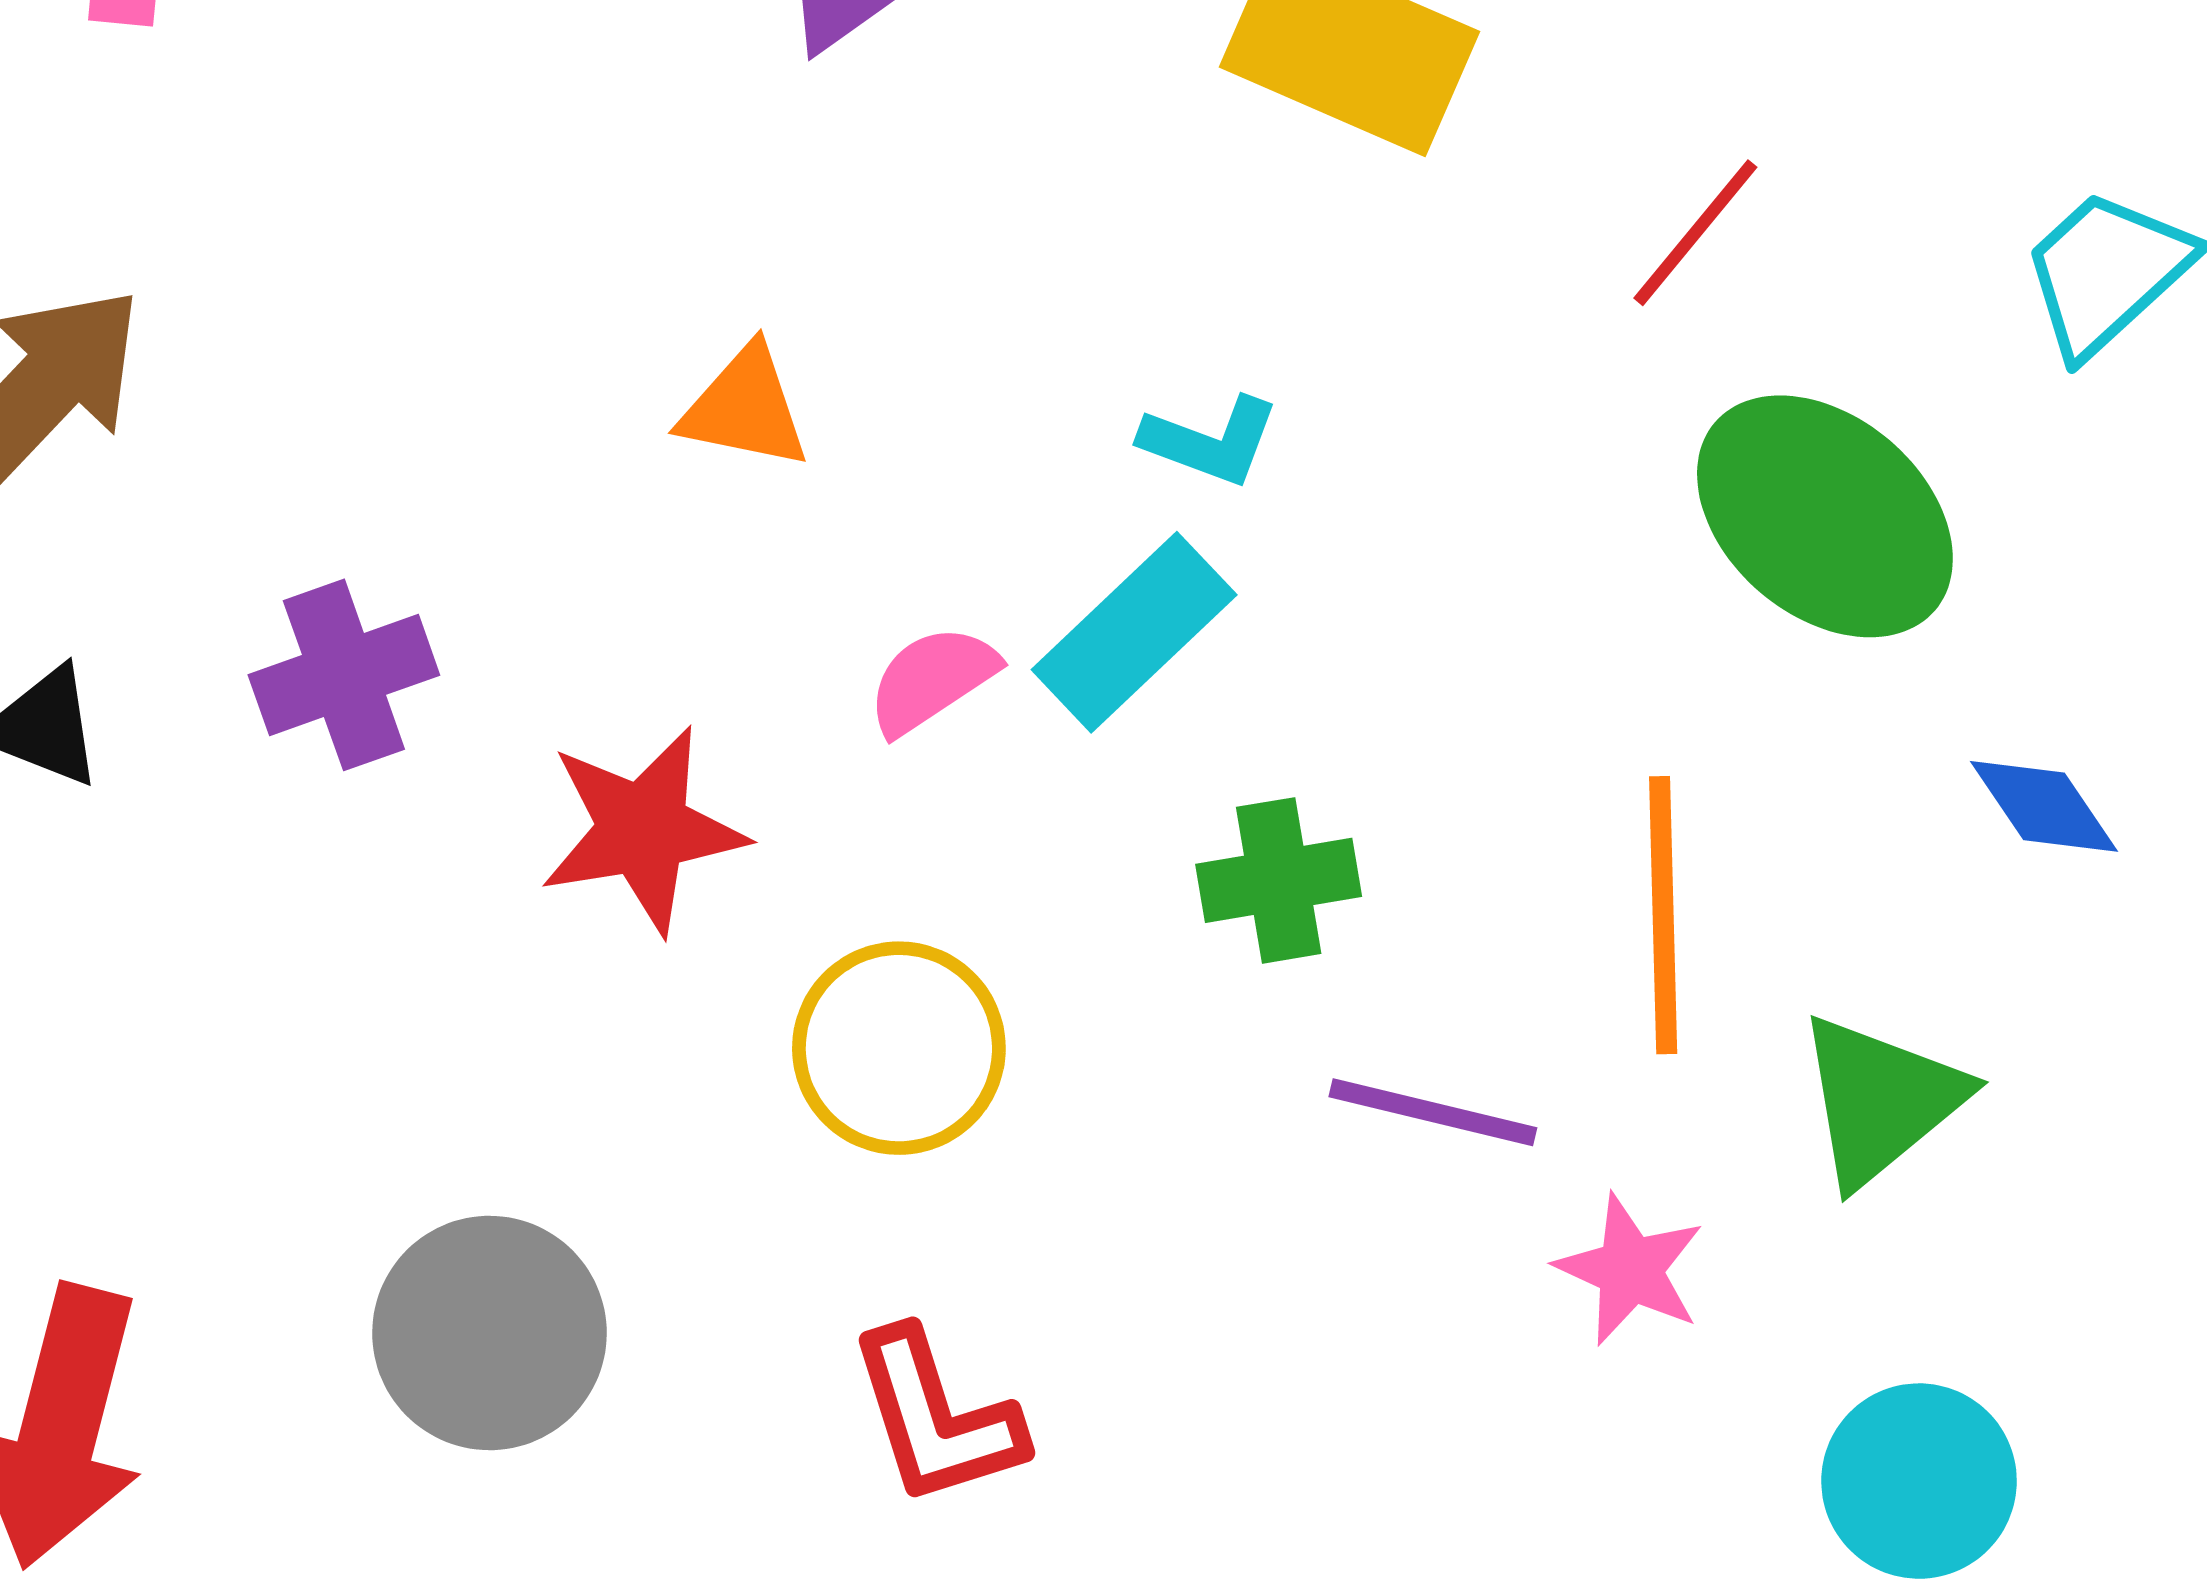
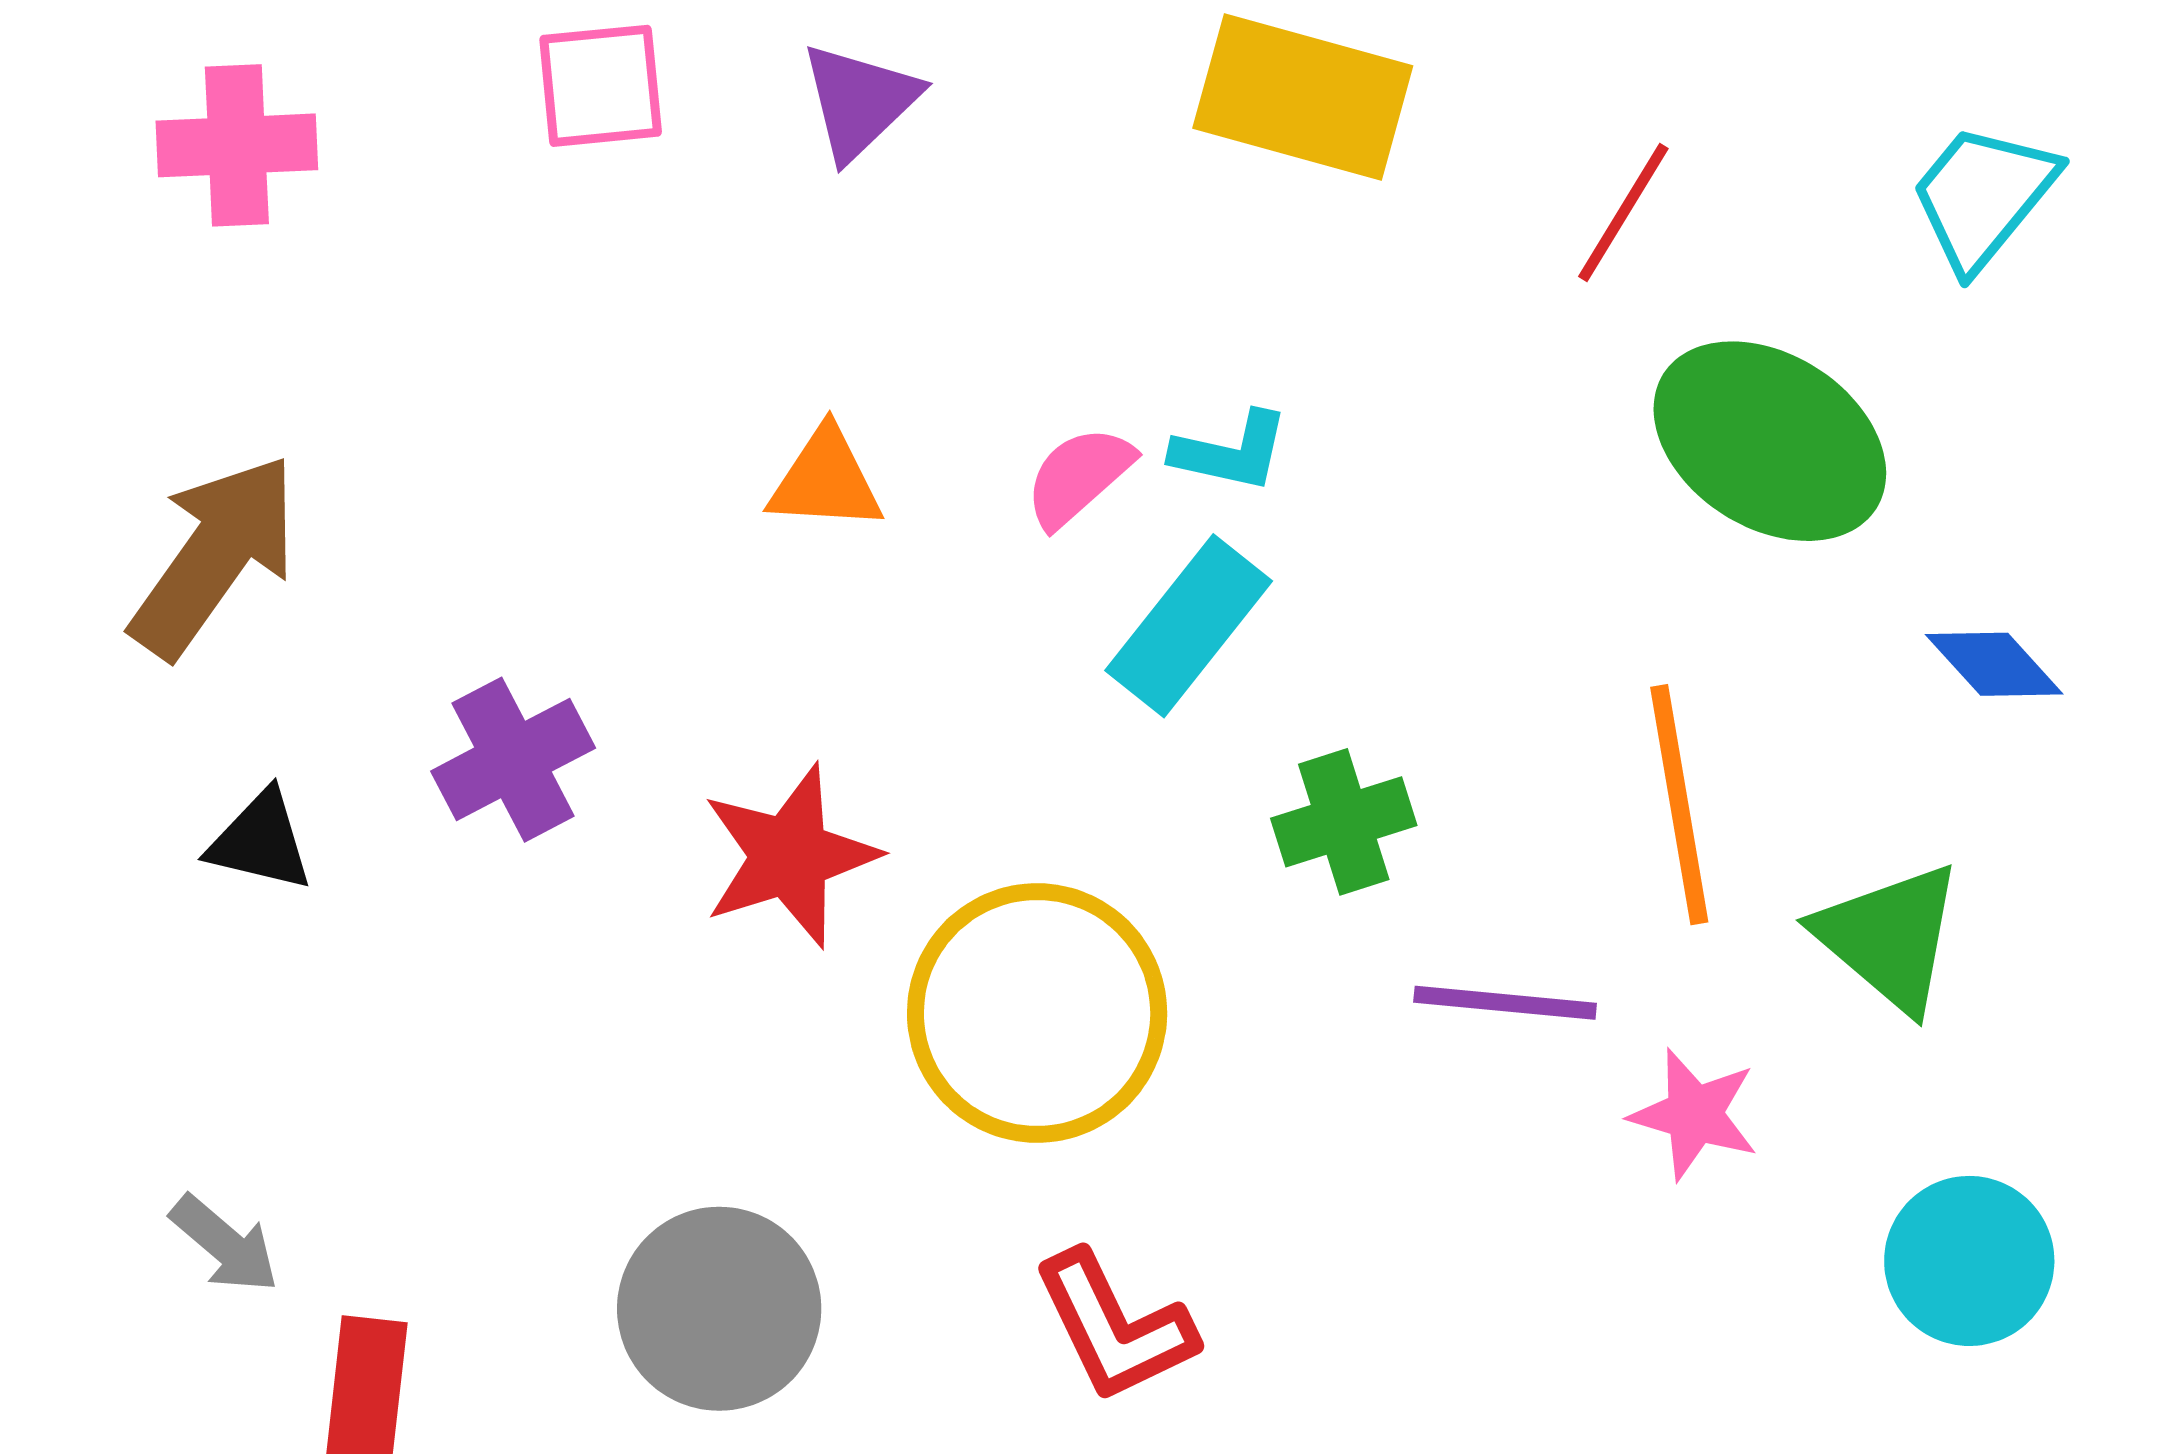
pink semicircle: (932, 680) -> (1079, 477), moved
yellow circle: (899, 1048) -> (1037, 1013), size x1.4
green triangle: (1881, 1100) -> (1889, 937), turned -32

